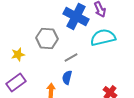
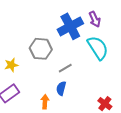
blue cross: (76, 16) -> (70, 26), turned 35
cyan semicircle: (103, 37) -> (98, 48), turned 70

